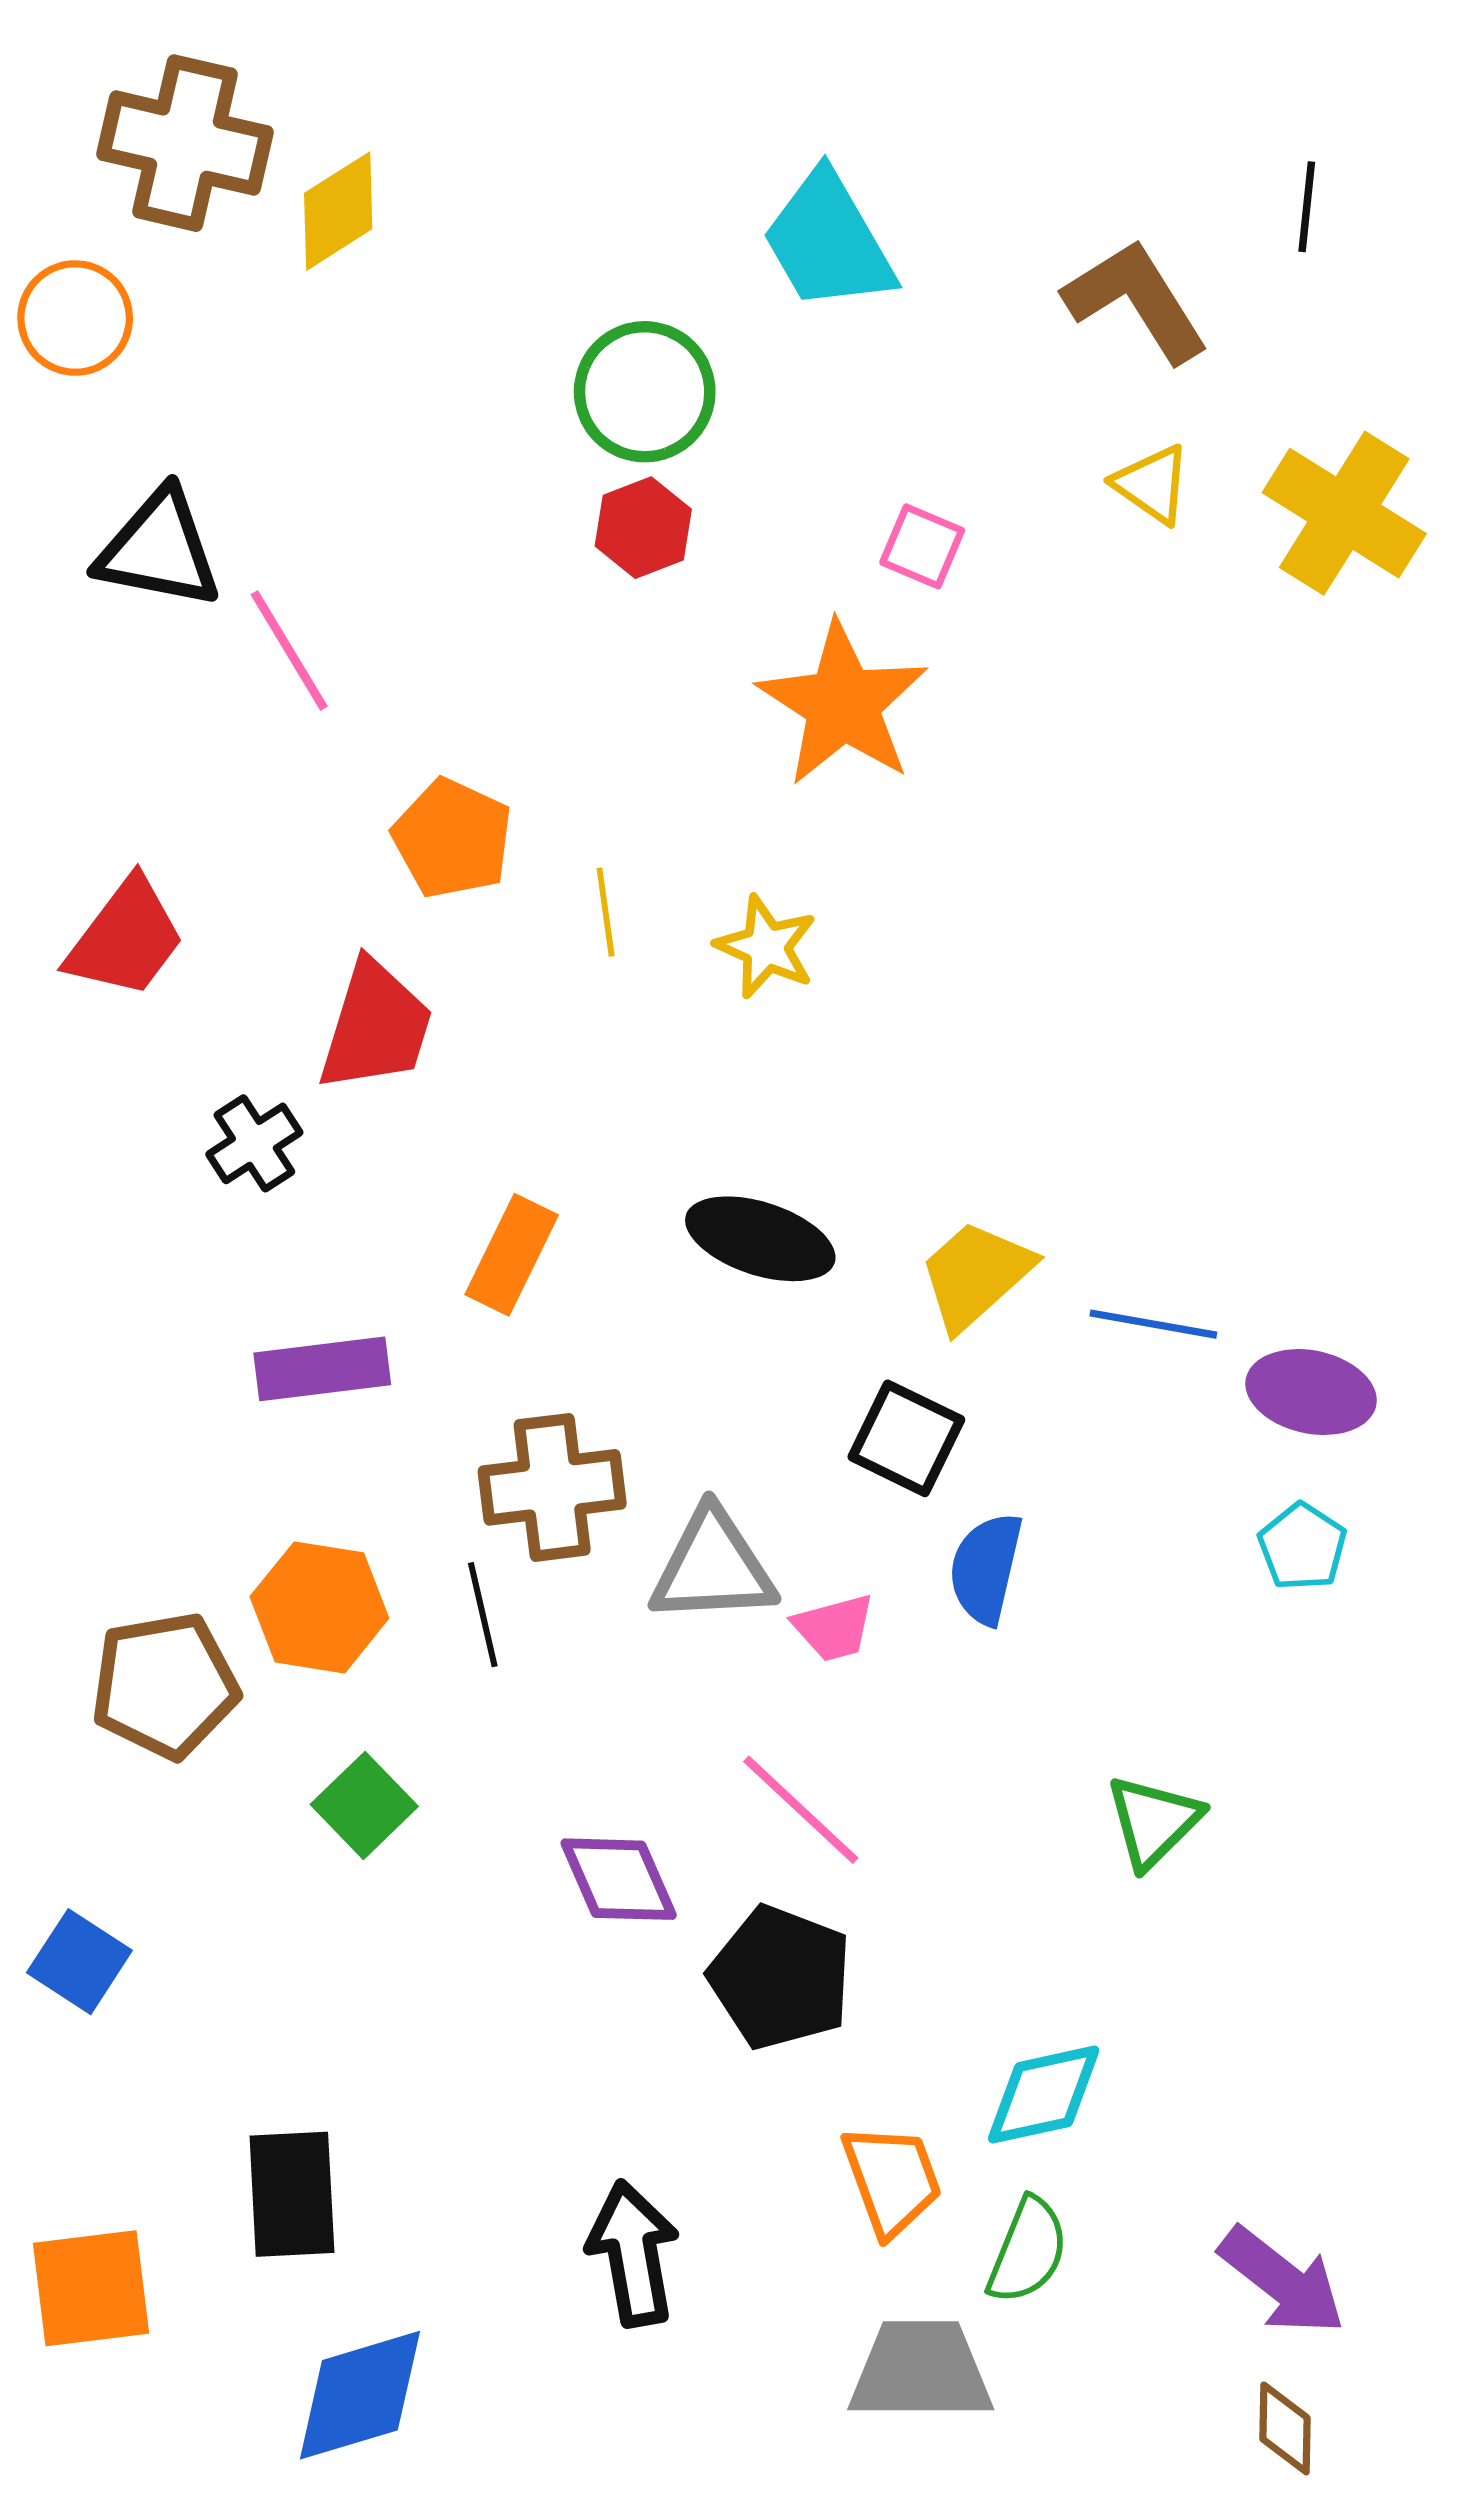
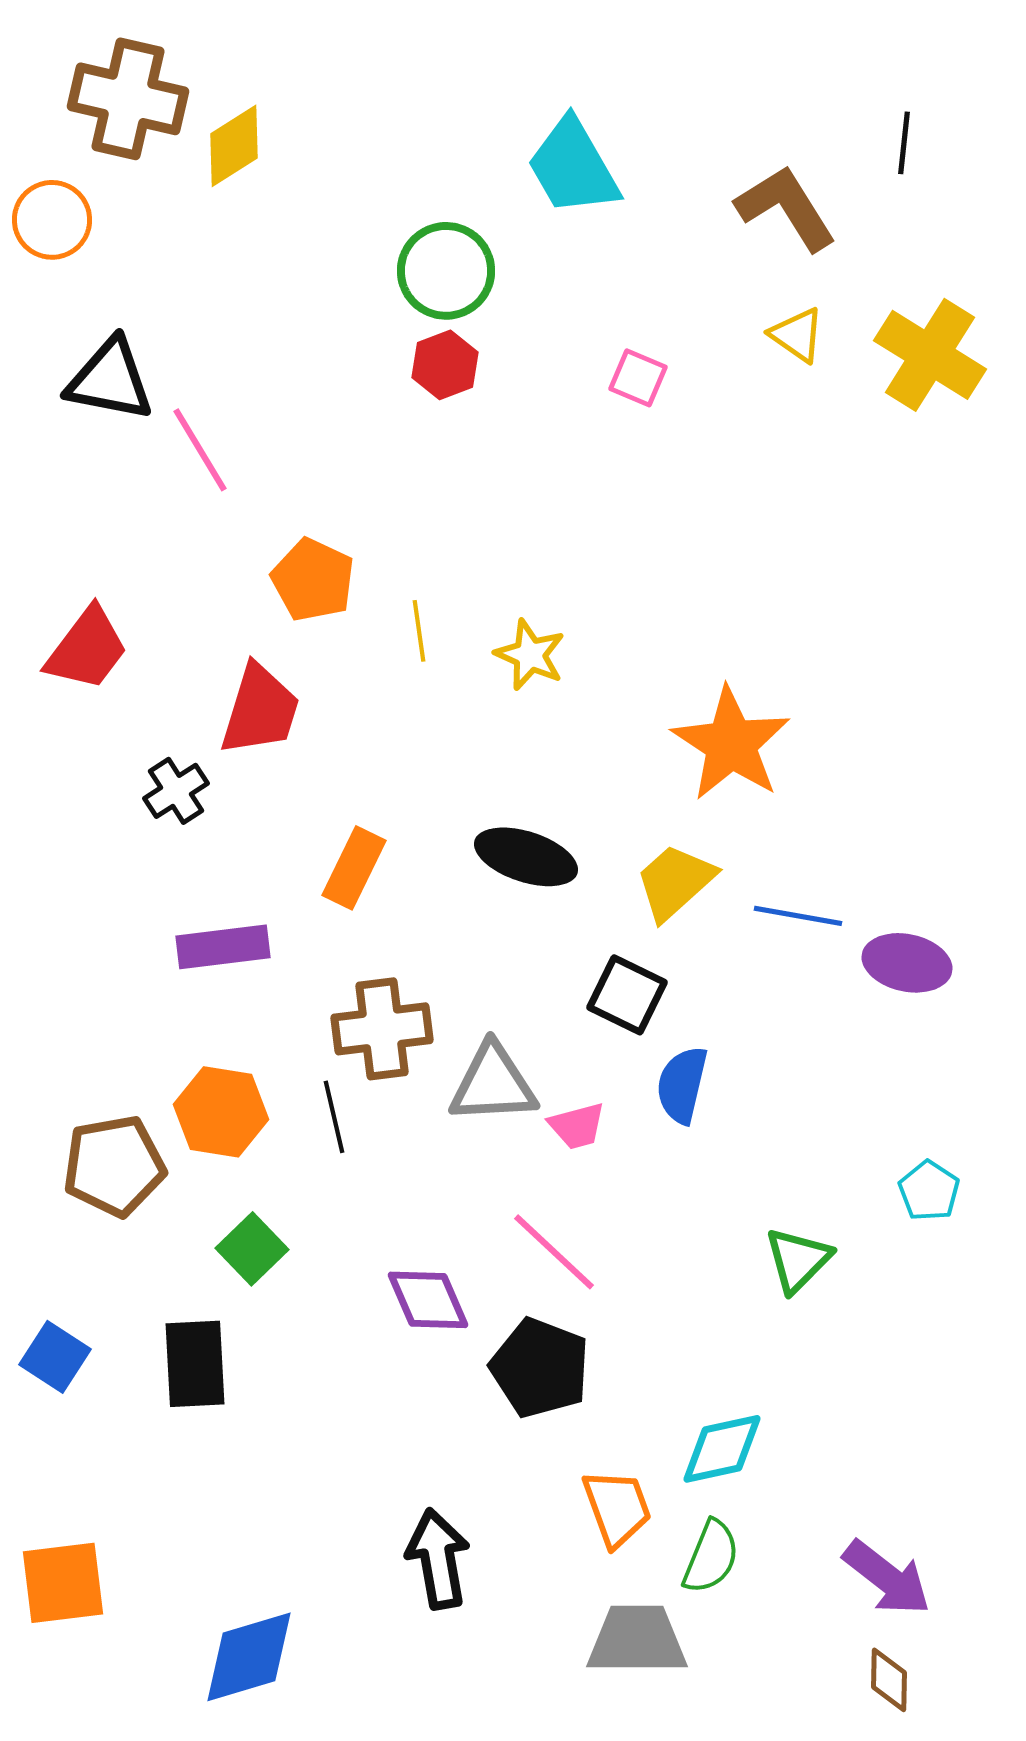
orange star: (843, 704) -> (731, 744), moved
cyan pentagon: (1302, 1547) -> (929, 1191), moved
black rectangle: (292, 2194) -> (195, 1364), moved

